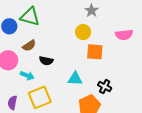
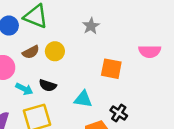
gray star: (92, 11) -> (91, 26), moved
yellow circle: (83, 32) -> (55, 51), moved
black semicircle: (46, 61) -> (48, 85), moved

